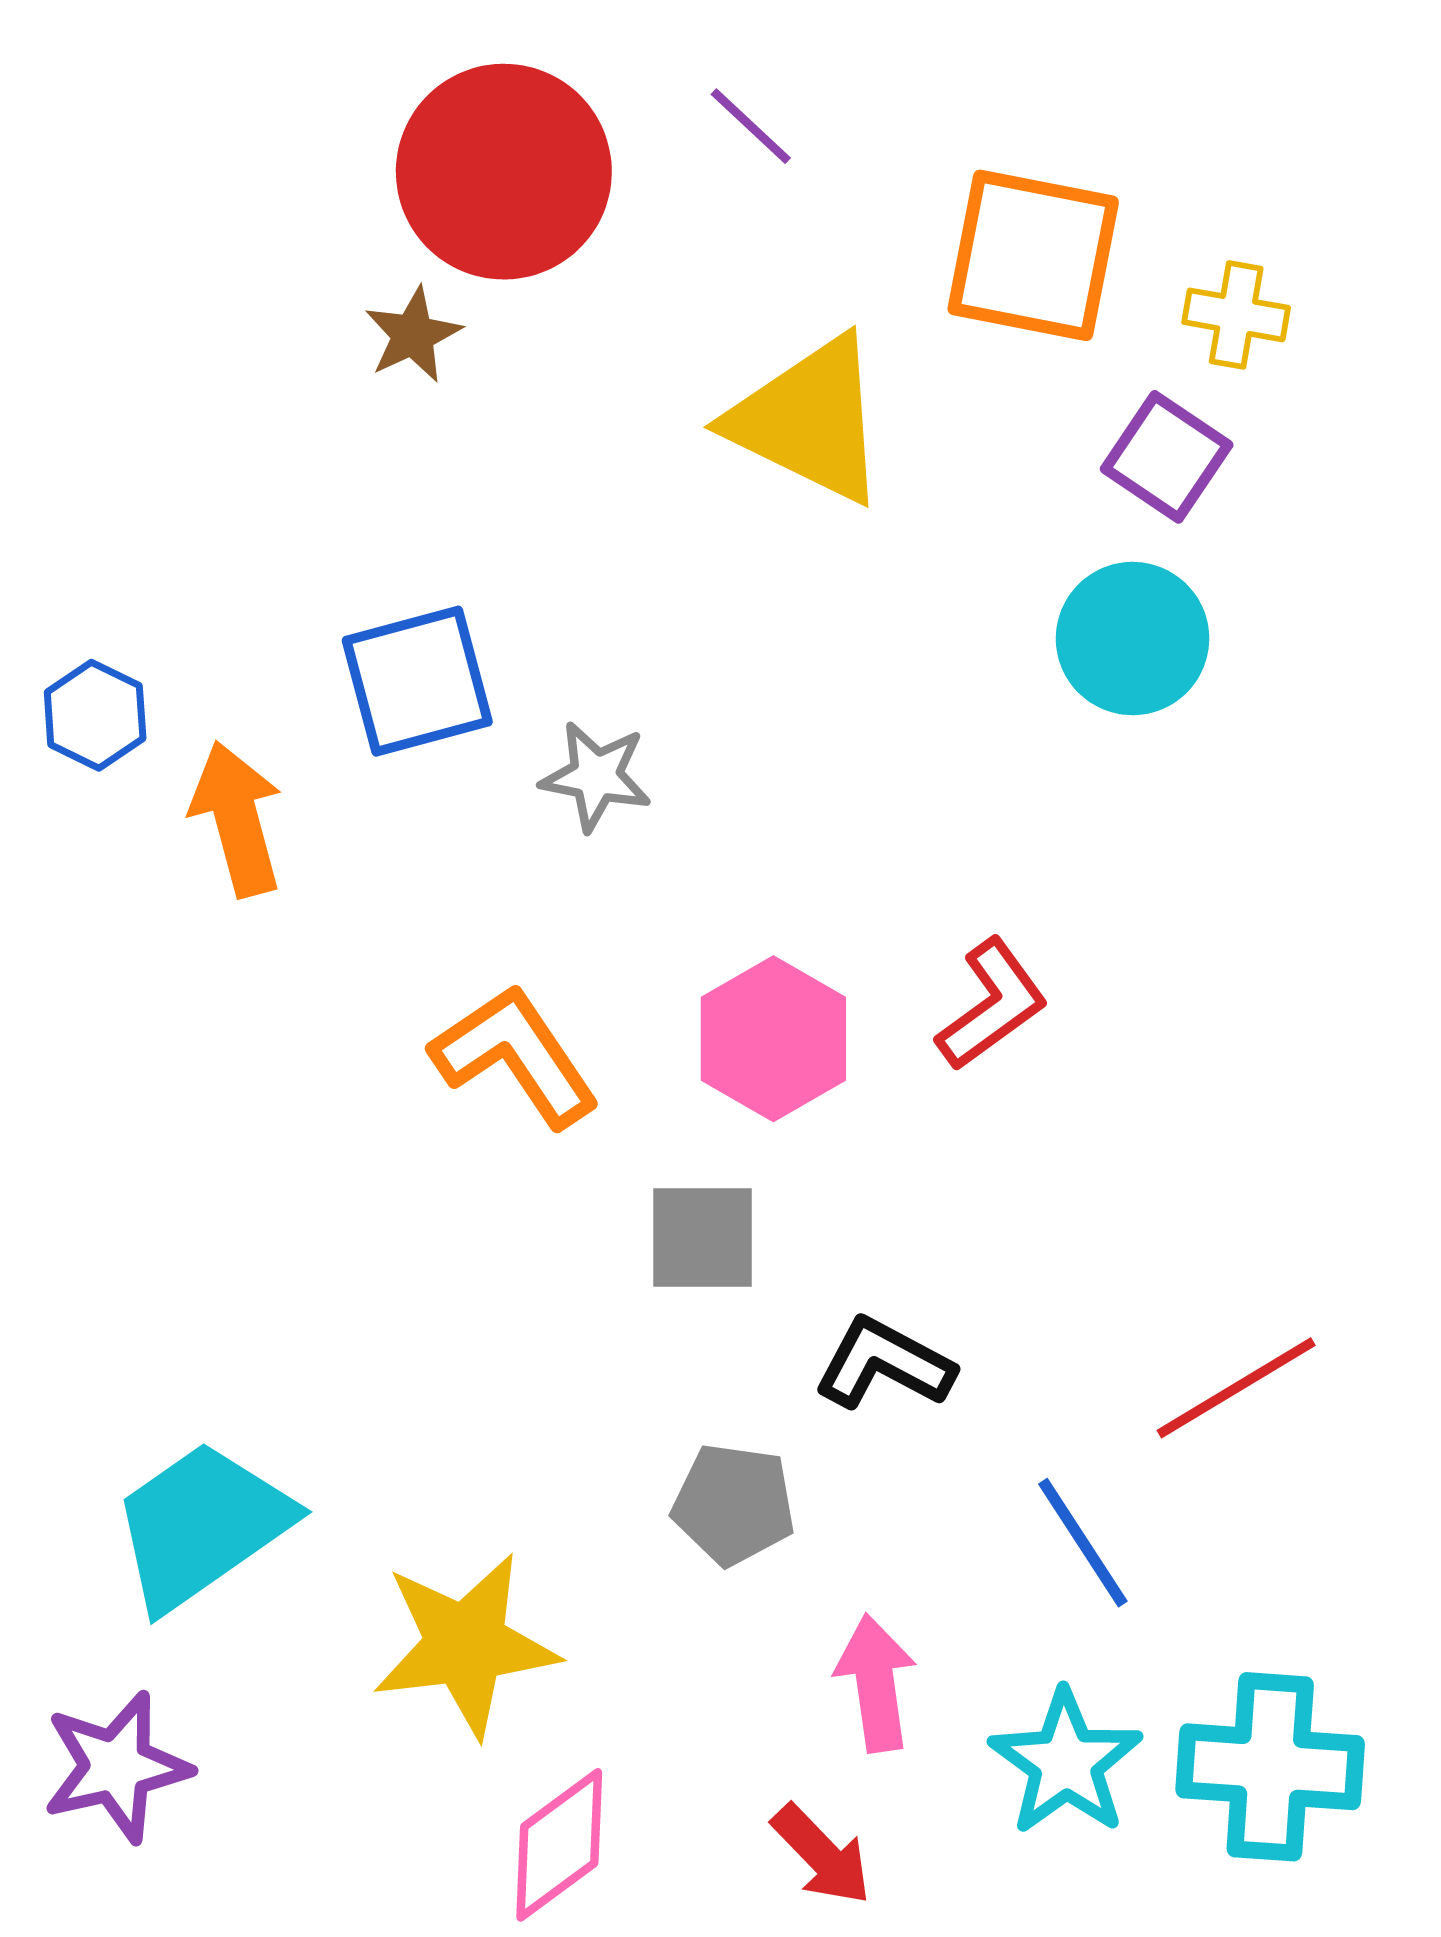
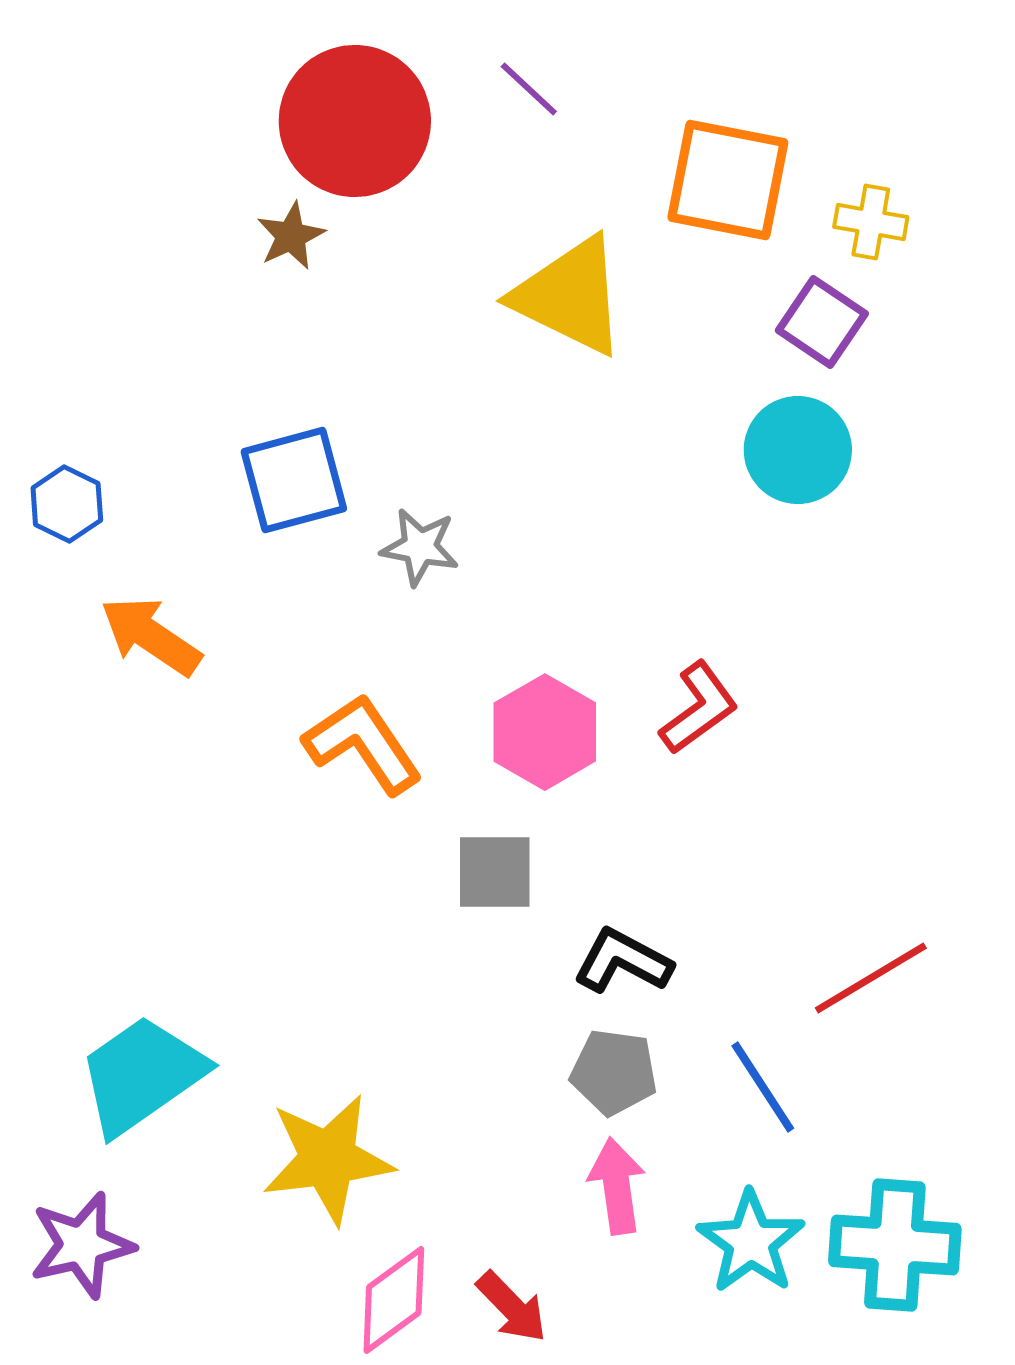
orange arrow: (237, 819) -> (151, 636), moved, turned -41
gray pentagon: (734, 1504) -> (614, 1072), moved
red arrow: (822, 1855) -> (512, 1307), moved

